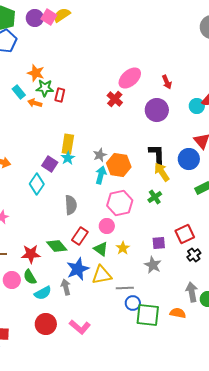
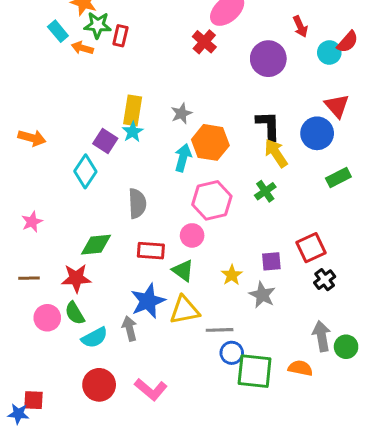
red arrow: (167, 82) -> (300, 27), moved
gray star: (100, 155) -> (181, 113), moved
red rectangle: (80, 236) -> (151, 251), turned 60
green diamond: (57, 246) -> (96, 245), moved, turned -55
yellow star: (123, 248) -> (232, 275), moved

